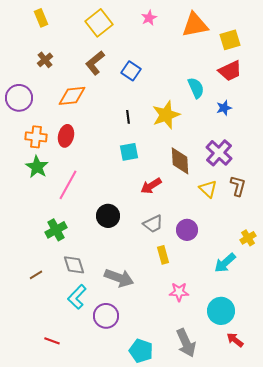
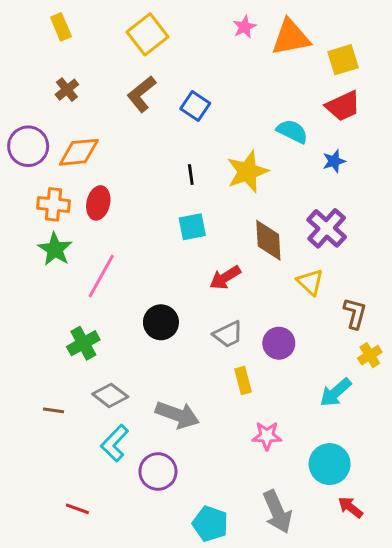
pink star: (149, 18) -> (244, 27), moved
cyan semicircle: (196, 88) -> (292, 131), turned -40
orange diamond: (72, 96) -> (79, 152), moved
brown L-shape: (238, 186) -> (355, 313), moved
gray diamond: (74, 265) -> (110, 395), turned -35
brown line: (36, 275) -> (54, 410), turned 40

